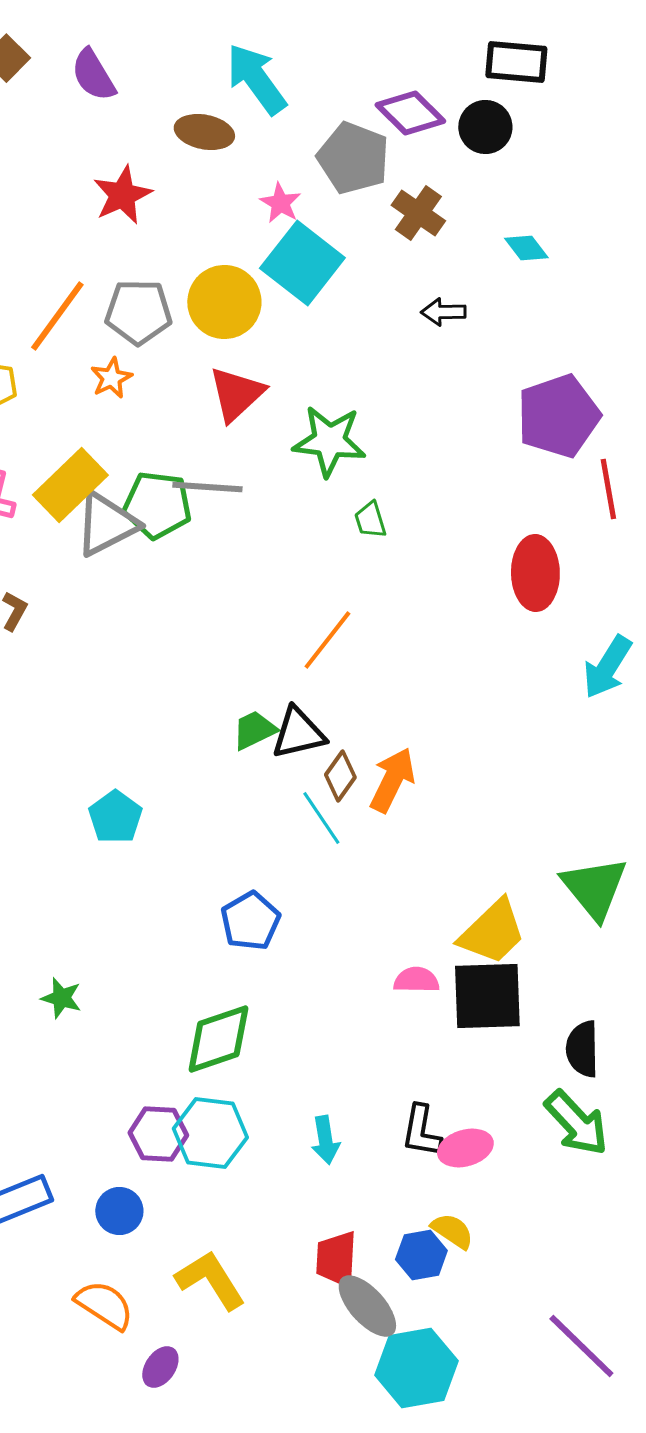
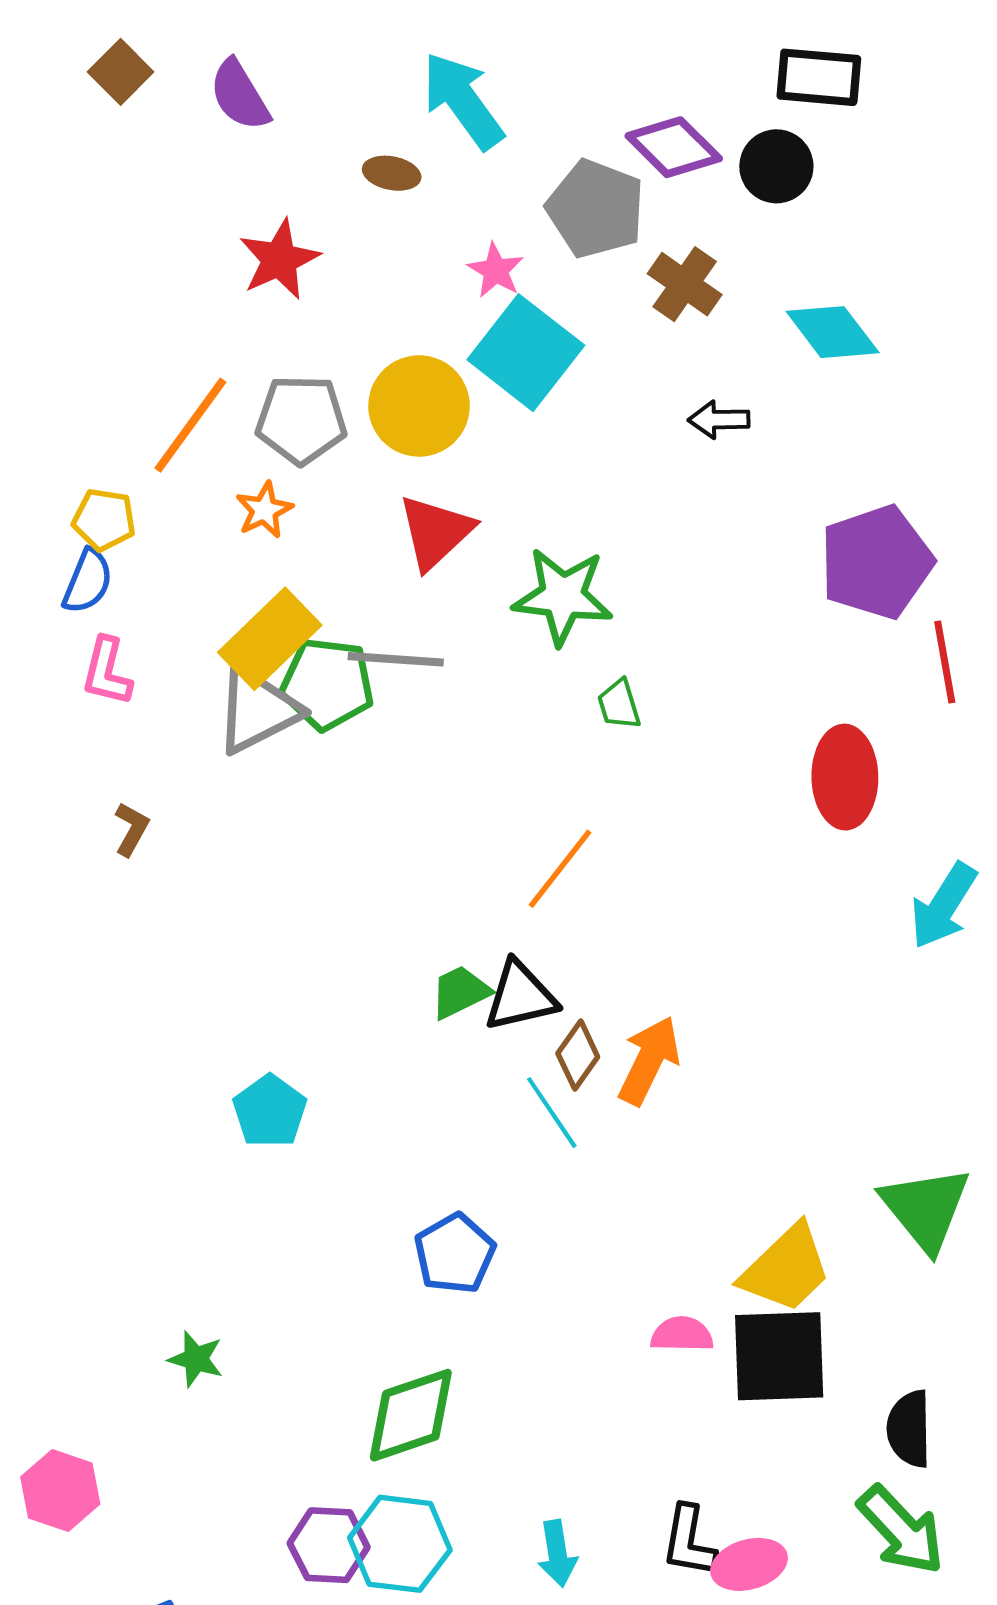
brown ellipse: (204, 132) -> (392, 173), size x0.7
cyan diamond: (526, 248) -> (833, 332), size x1.5
yellow rectangle: (70, 485) -> (270, 639), moved

